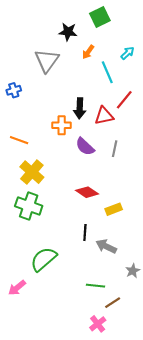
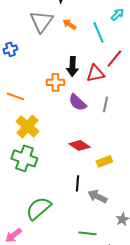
orange arrow: (88, 52) -> (69, 24), moved, turned 88

